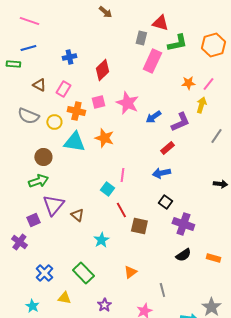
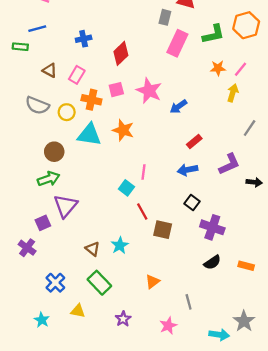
green L-shape: (177, 43) -> (213, 34), moved
purple L-shape: (180, 122) -> (229, 164), moved
brown triangle: (77, 215) -> (93, 249), moved

